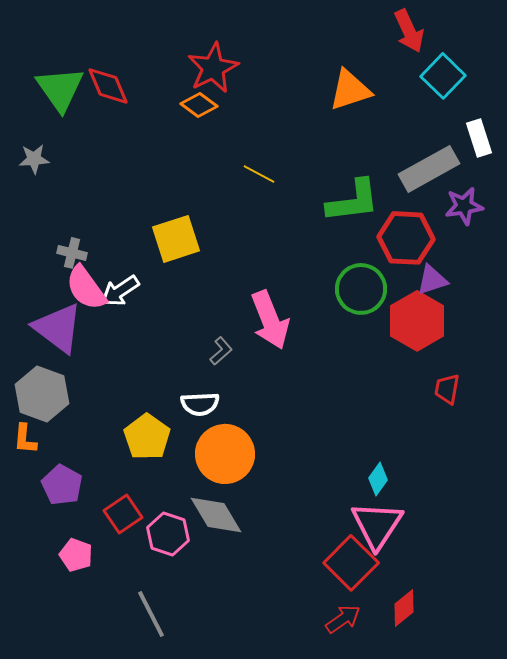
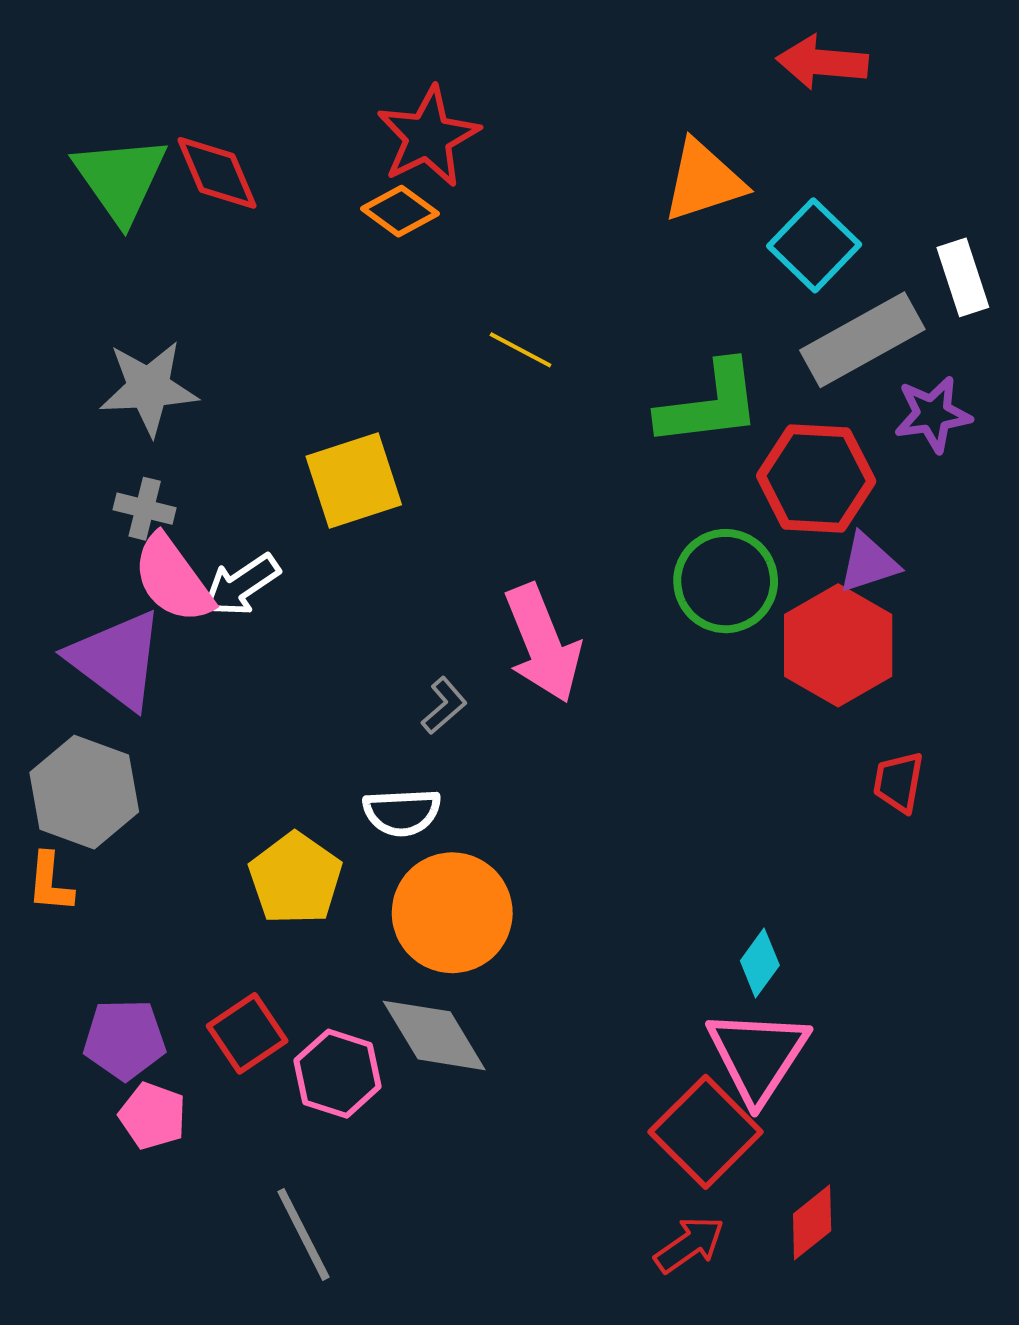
red arrow: (409, 31) -> (822, 62), turned 120
cyan square: (443, 76) -> (814, 245), moved
gray star: (34, 159) -> (149, 388), moved, size x1.6
purple pentagon: (62, 485) -> (124, 1039), moved, turned -30

